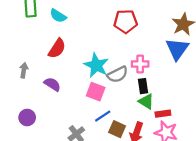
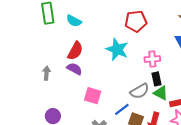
cyan star: (96, 65) -> (117, 49), moved
gray semicircle: (118, 74) -> (140, 91), moved
purple semicircle: (52, 84) -> (74, 69), moved
pink square: (96, 92) -> (93, 96), moved

